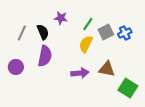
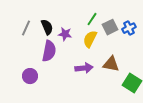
purple star: (61, 18) -> (65, 34), moved
purple circle: (16, 67) -> (30, 76), moved

